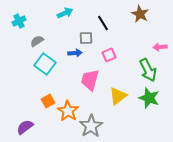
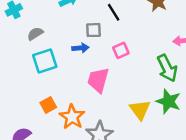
cyan square: (45, 64) -> (45, 61), turned 35
yellow triangle: (118, 96) -> (140, 110), moved, turned -30

